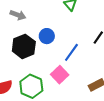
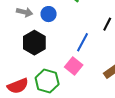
blue circle: (47, 36) -> (49, 14), moved

